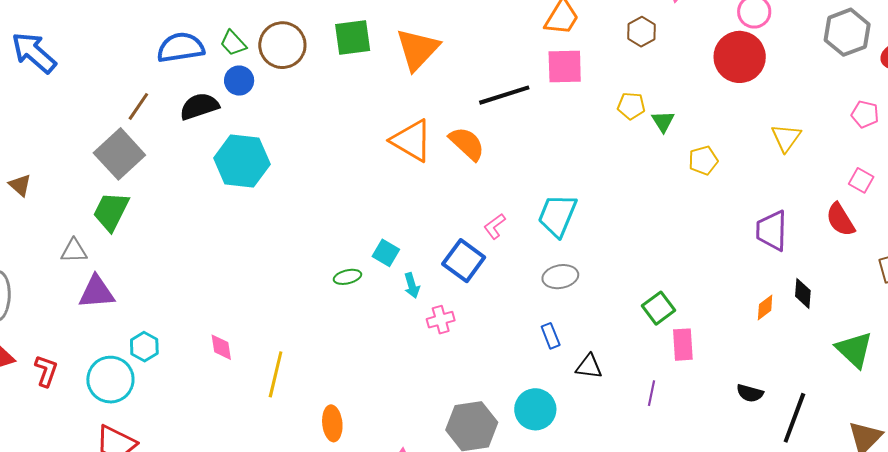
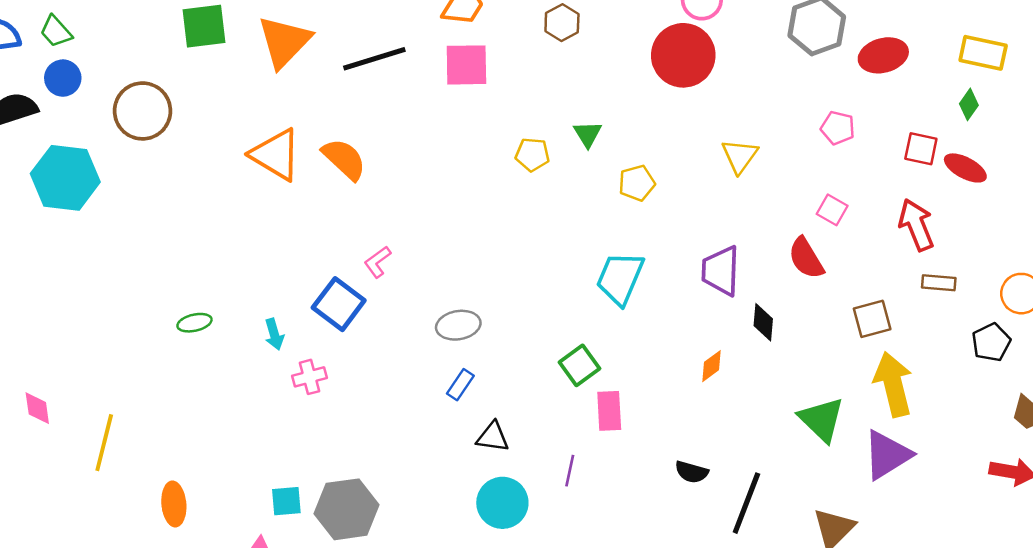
brown circle: (282, 45) -> (143, 111), moved
black line: (504, 95) -> (374, 59), moved
yellow pentagon: (631, 106) -> (532, 155), moved
cyan trapezoid: (557, 215) -> (620, 278), moved
cyan square: (386, 253) -> (286, 501), moved, turned -36
black diamond: (803, 293) -> (763, 322), moved
blue rectangle: (551, 336) -> (460, 385), moved, turned 55
cyan circle: (535, 409) -> (502, 503), moved

